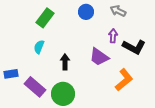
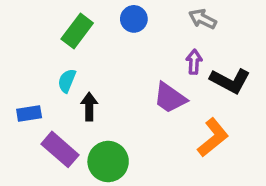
blue circle: (86, 12) -> (134, 19), moved
black arrow: (65, 62) -> (89, 107), moved
blue rectangle: (11, 74) -> (29, 113), moved

